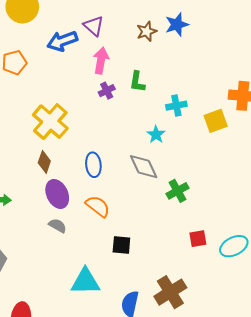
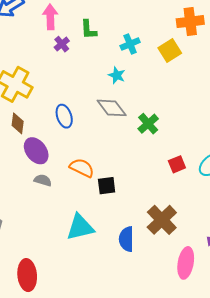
orange semicircle: (98, 206) -> (82, 168), moved

